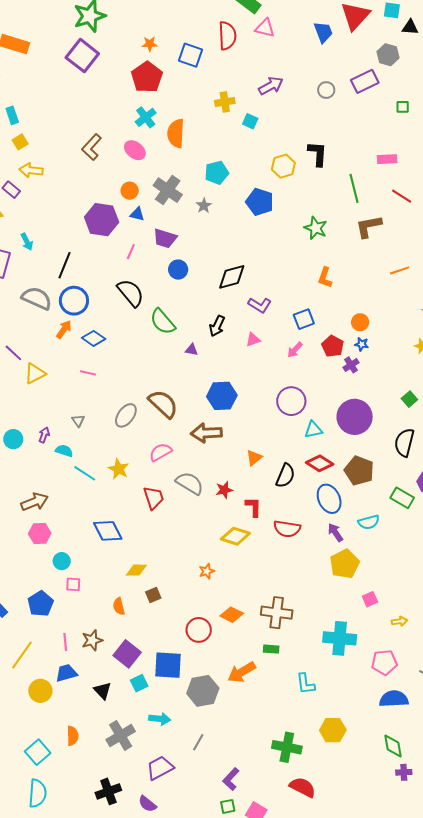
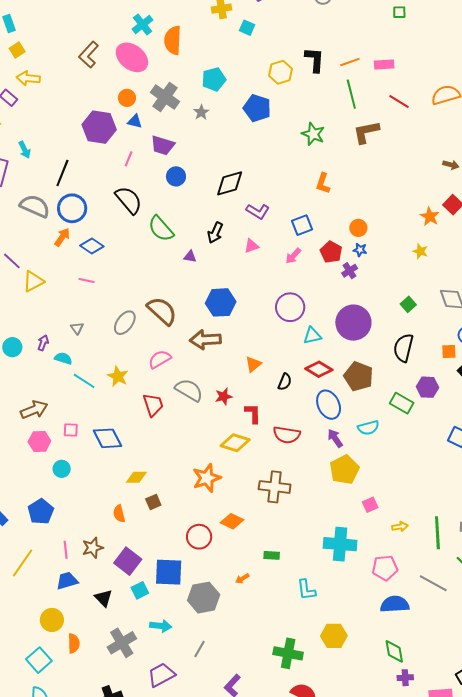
pink ellipse: (135, 150) -> (132, 57), size x1.5
orange line: (400, 270) -> (350, 62), moved
black semicircle: (285, 476) -> (285, 382), size x0.7
orange star: (207, 571) -> (207, 478), size x1.8
pink square: (73, 584) -> (71, 430), moved
brown cross: (277, 613) -> (275, 487), moved
orange arrow: (242, 672) -> (242, 579), size x0.5
yellow circle: (40, 691) -> (52, 620), moved

